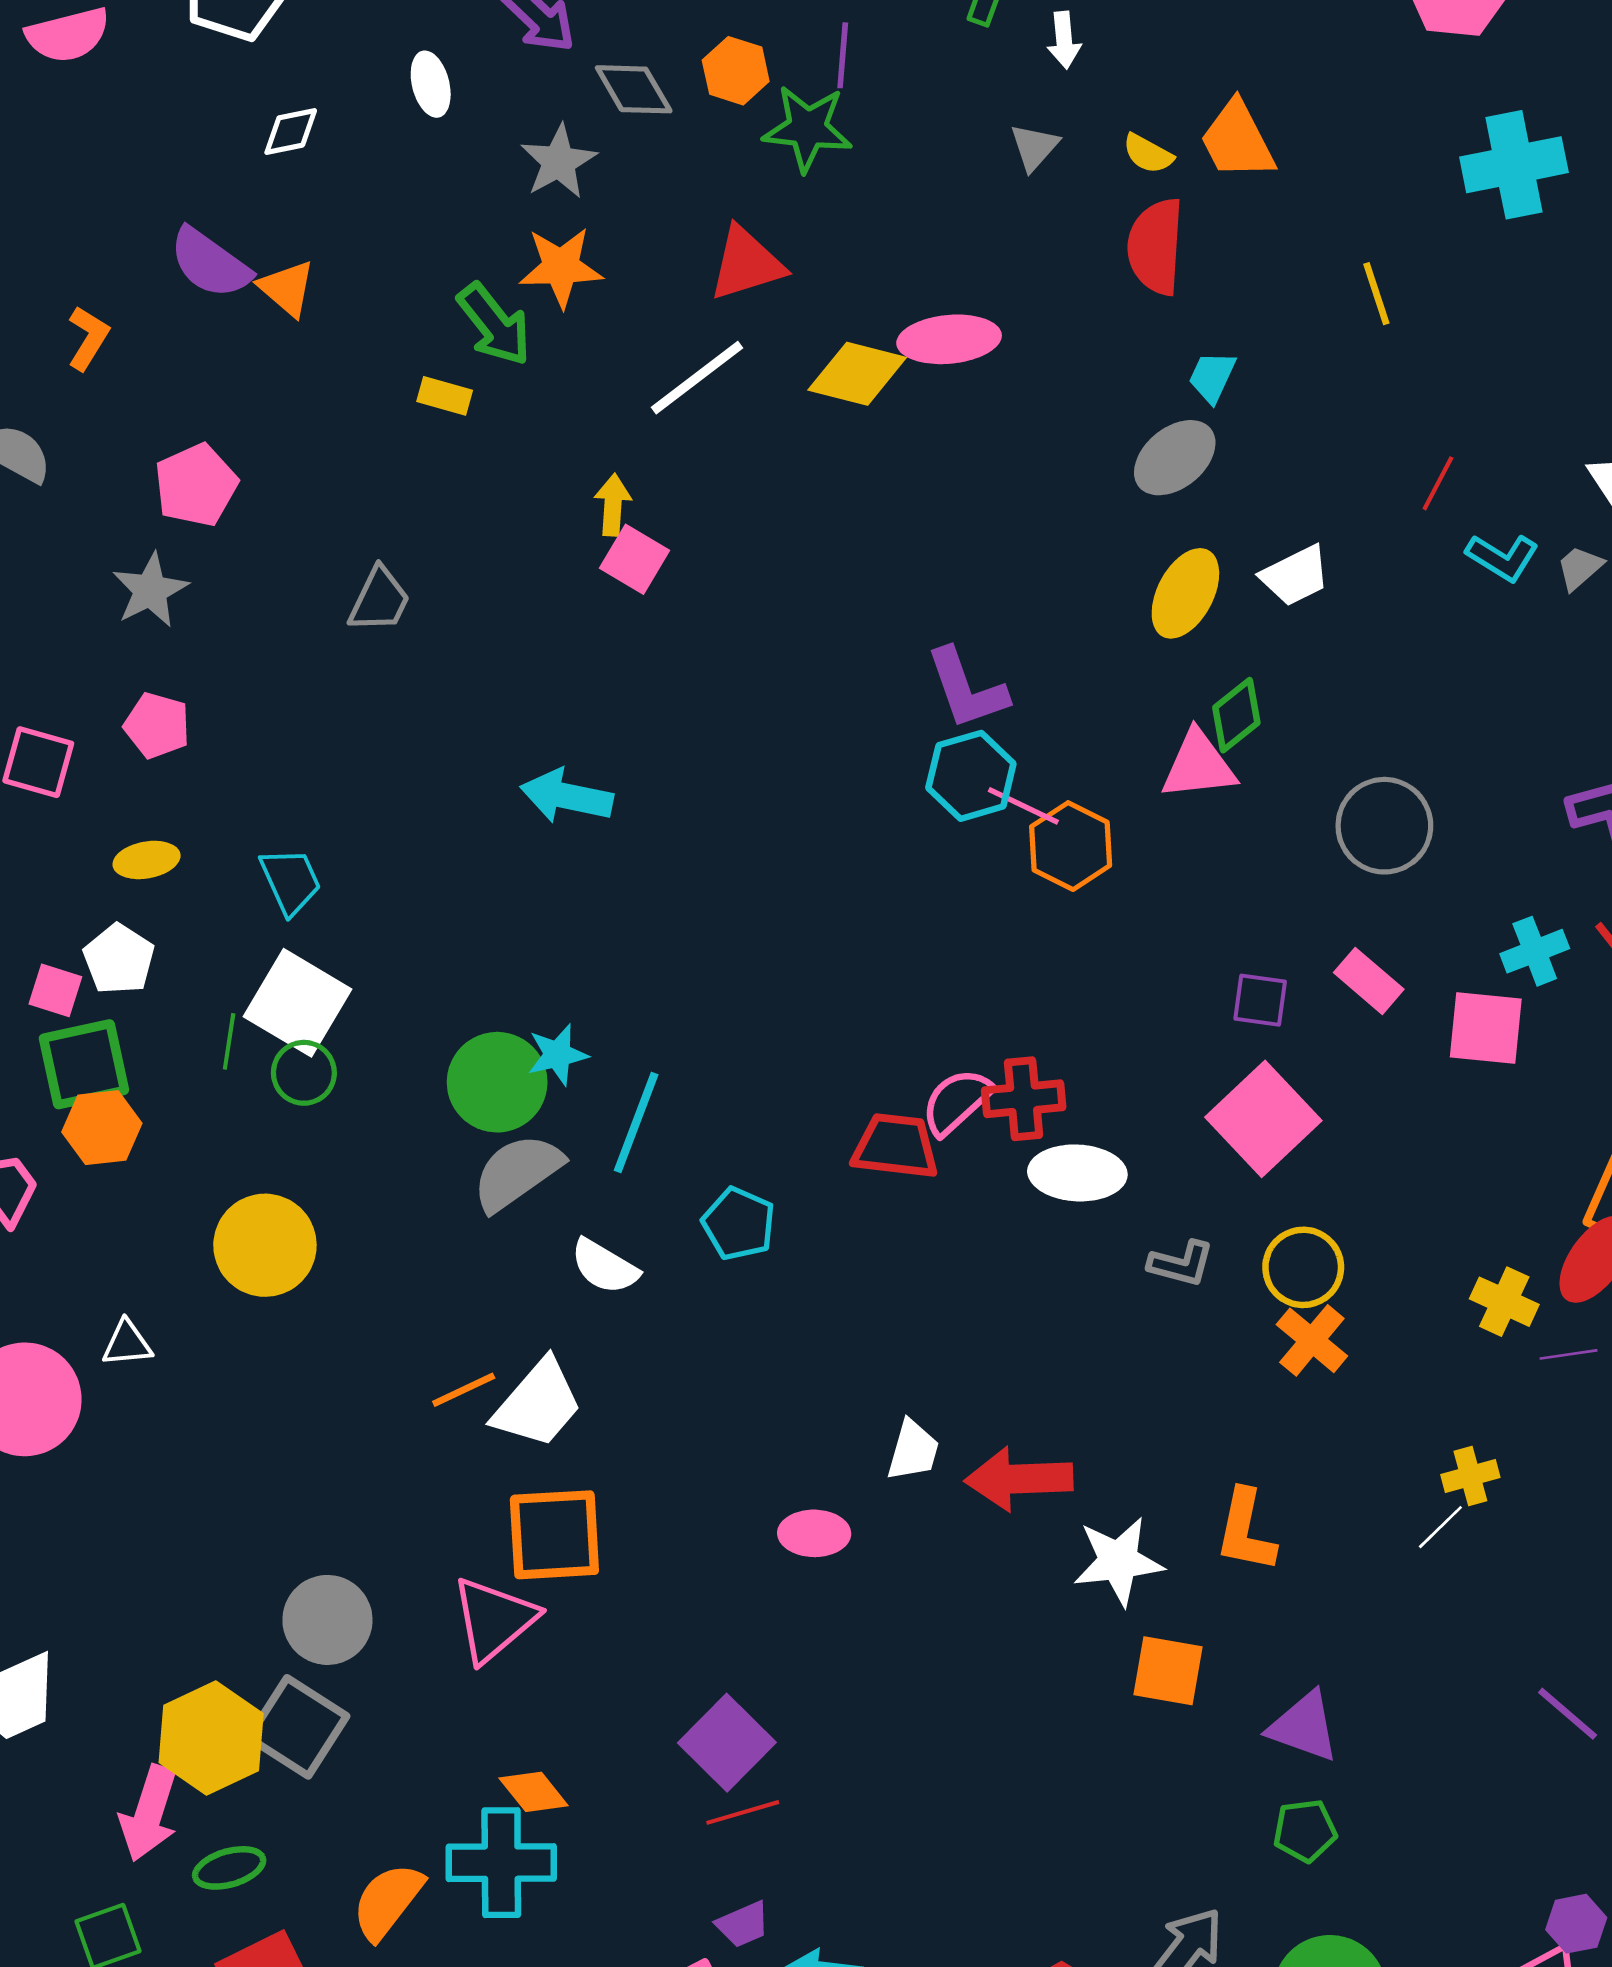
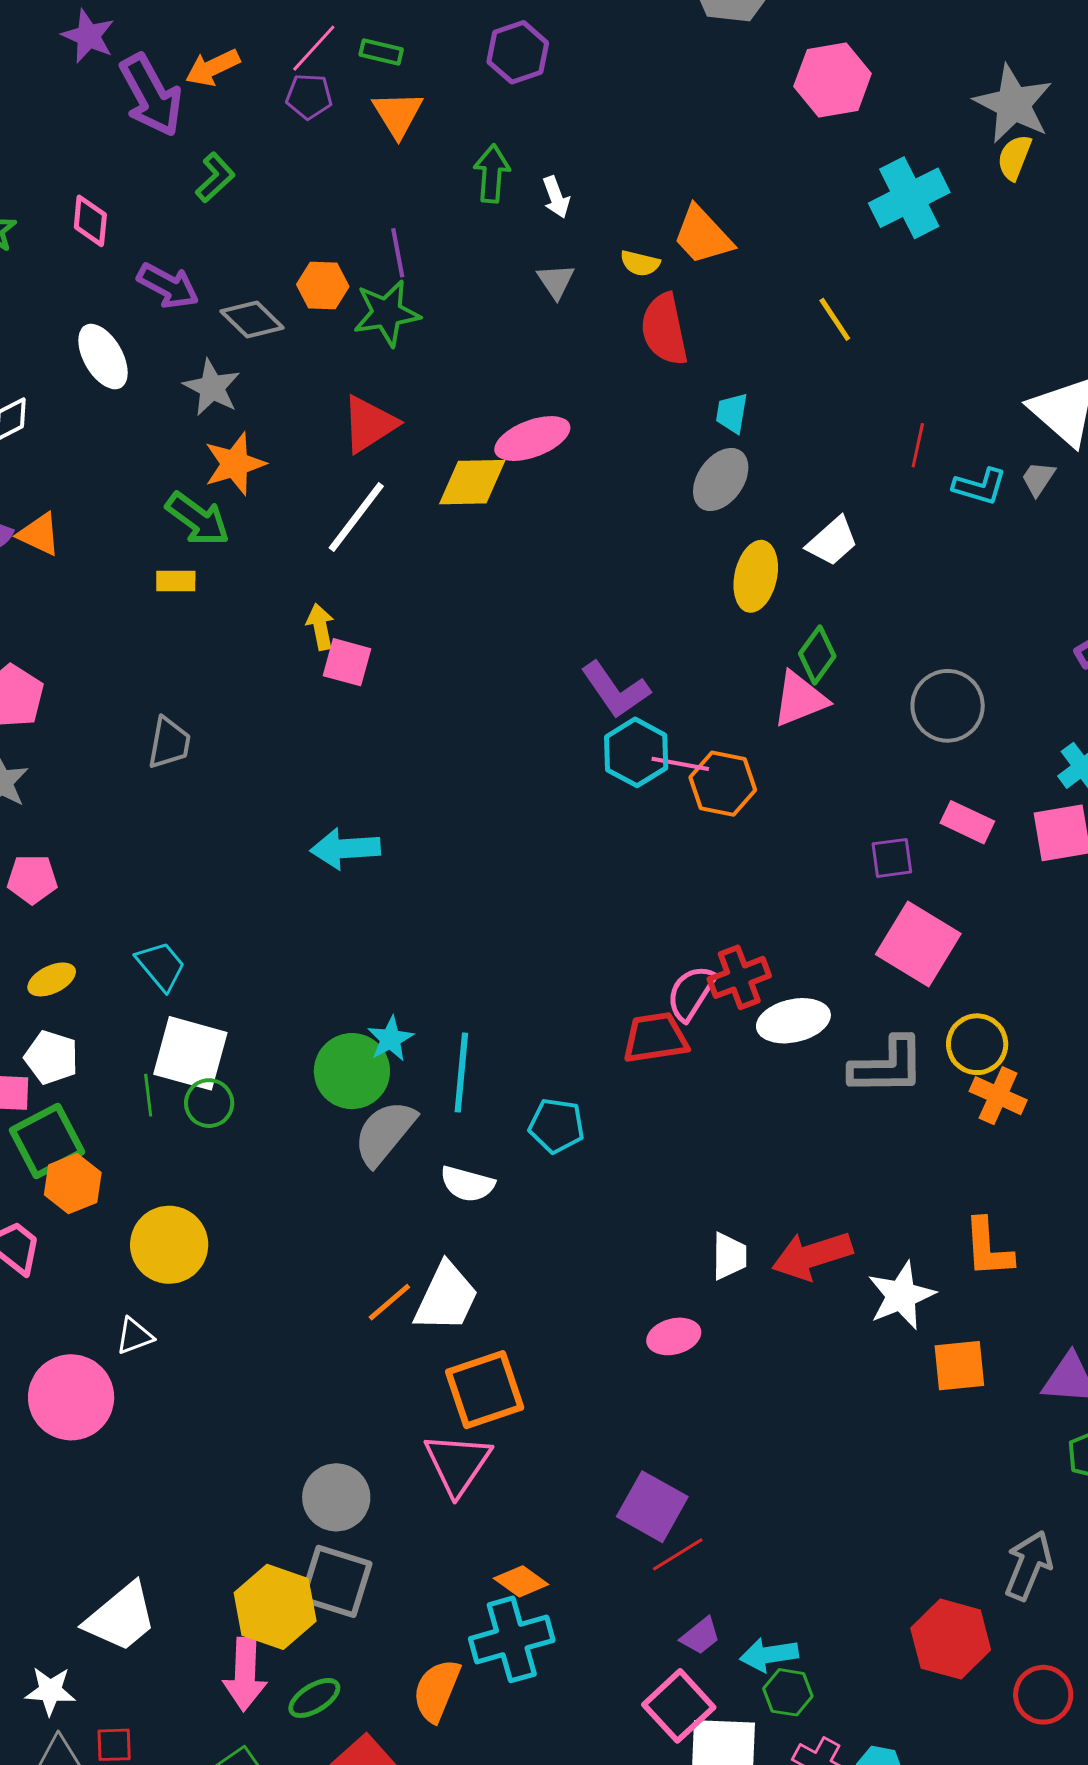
white ellipse: (431, 84) -> (103, 357), size x1.4
yellow circle: (265, 1245) -> (169, 1245), moved
gray L-shape: (1181, 1264) -> (887, 1066), size x1.6

